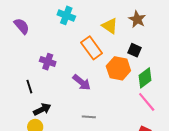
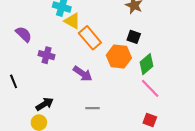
purple semicircle: (22, 26) -> (24, 34), moved
yellow triangle: (110, 26) -> (72, 21), moved
black line: (29, 87) -> (14, 81), moved

